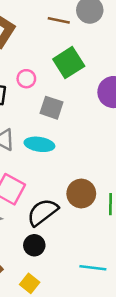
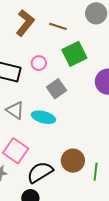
brown line: (59, 20) -> (58, 26), moved
gray square: (51, 108) -> (56, 89), turned 30

